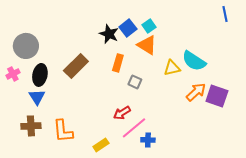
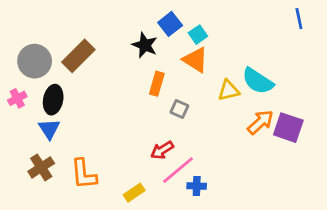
blue square: (128, 28) -> (170, 24), moved
brown rectangle: (76, 66) -> (78, 56), moved
brown cross: (31, 126) -> (41, 167), turned -30

